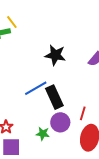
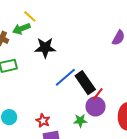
black star: (55, 55) -> (45, 48), moved
red line: (83, 113) -> (98, 94), moved, turned 32

